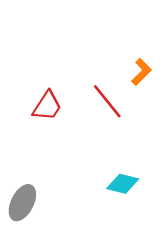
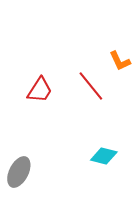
orange L-shape: (141, 72) -> (120, 61), turned 110

